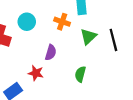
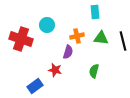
orange cross: (62, 22) -> (77, 36), moved, turned -32
green triangle: (88, 37) -> (101, 38), turned 49

